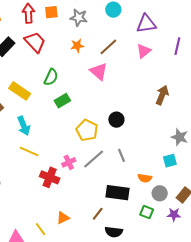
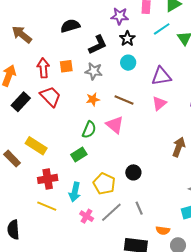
brown line: (108, 47) -> (124, 100), turned 66
green semicircle: (51, 77) -> (89, 130), moved
cyan arrow: (24, 126) -> (75, 192), moved, turned 36
pink cross: (69, 162) -> (87, 216), turned -32
red cross: (50, 177) -> (48, 179), moved, turned -30

